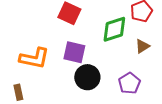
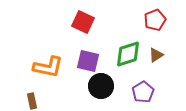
green diamond: (114, 29) -> (128, 54), moved

